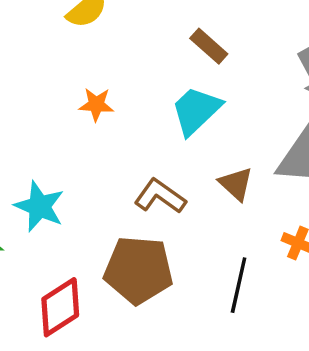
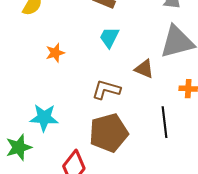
cyan trapezoid: (196, 111) -> (109, 37), size x0.7

